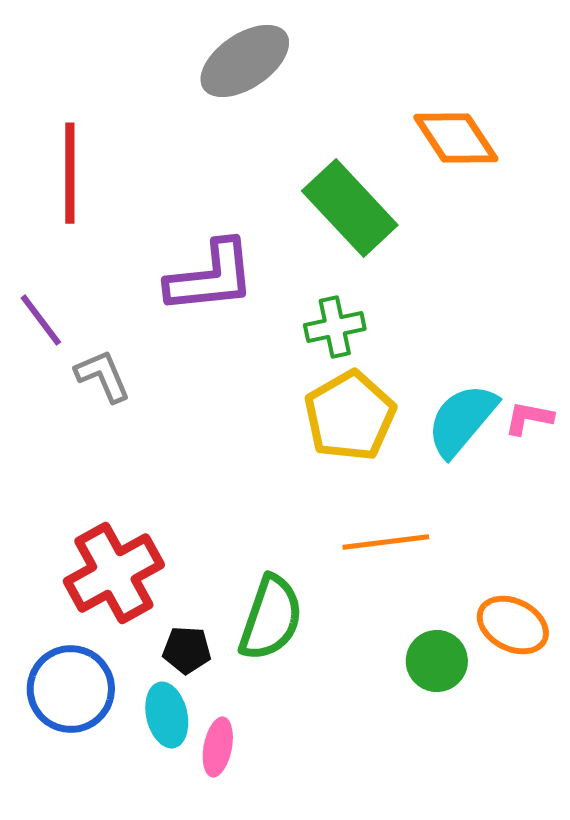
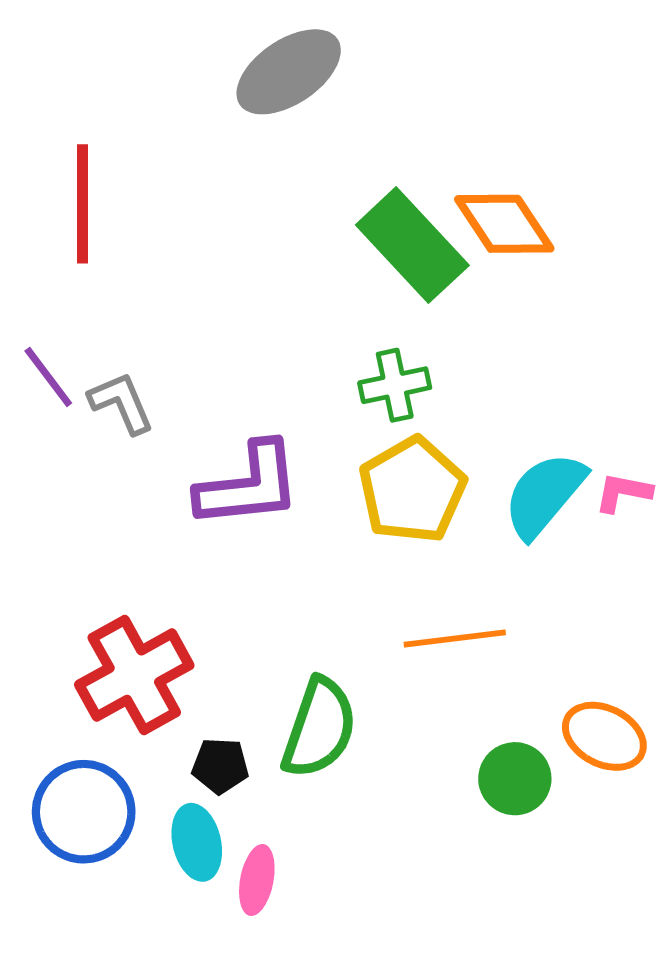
orange diamond: (456, 138) -> (504, 224), moved
purple L-shape: (211, 277) -> (249, 485), moved
gray L-shape: (103, 376) -> (121, 403), moved

